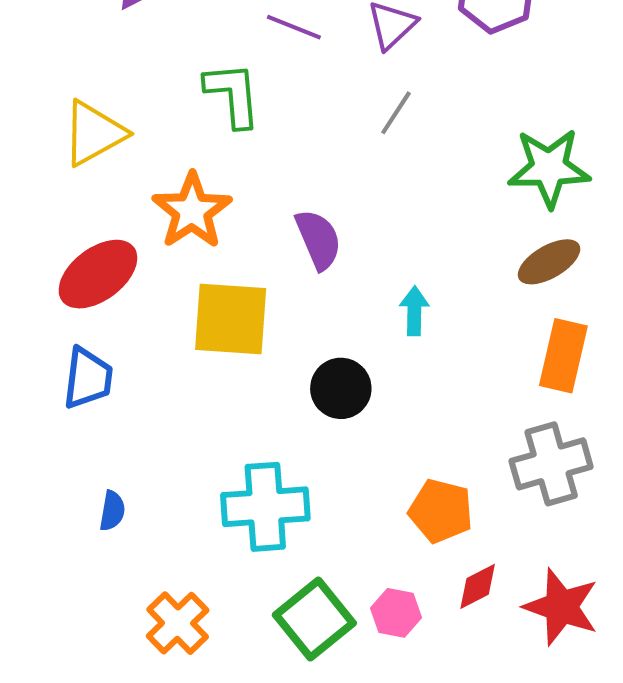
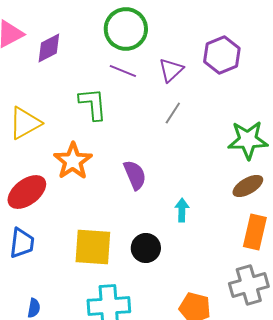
yellow square: (231, 319) -> (93, 247), moved

